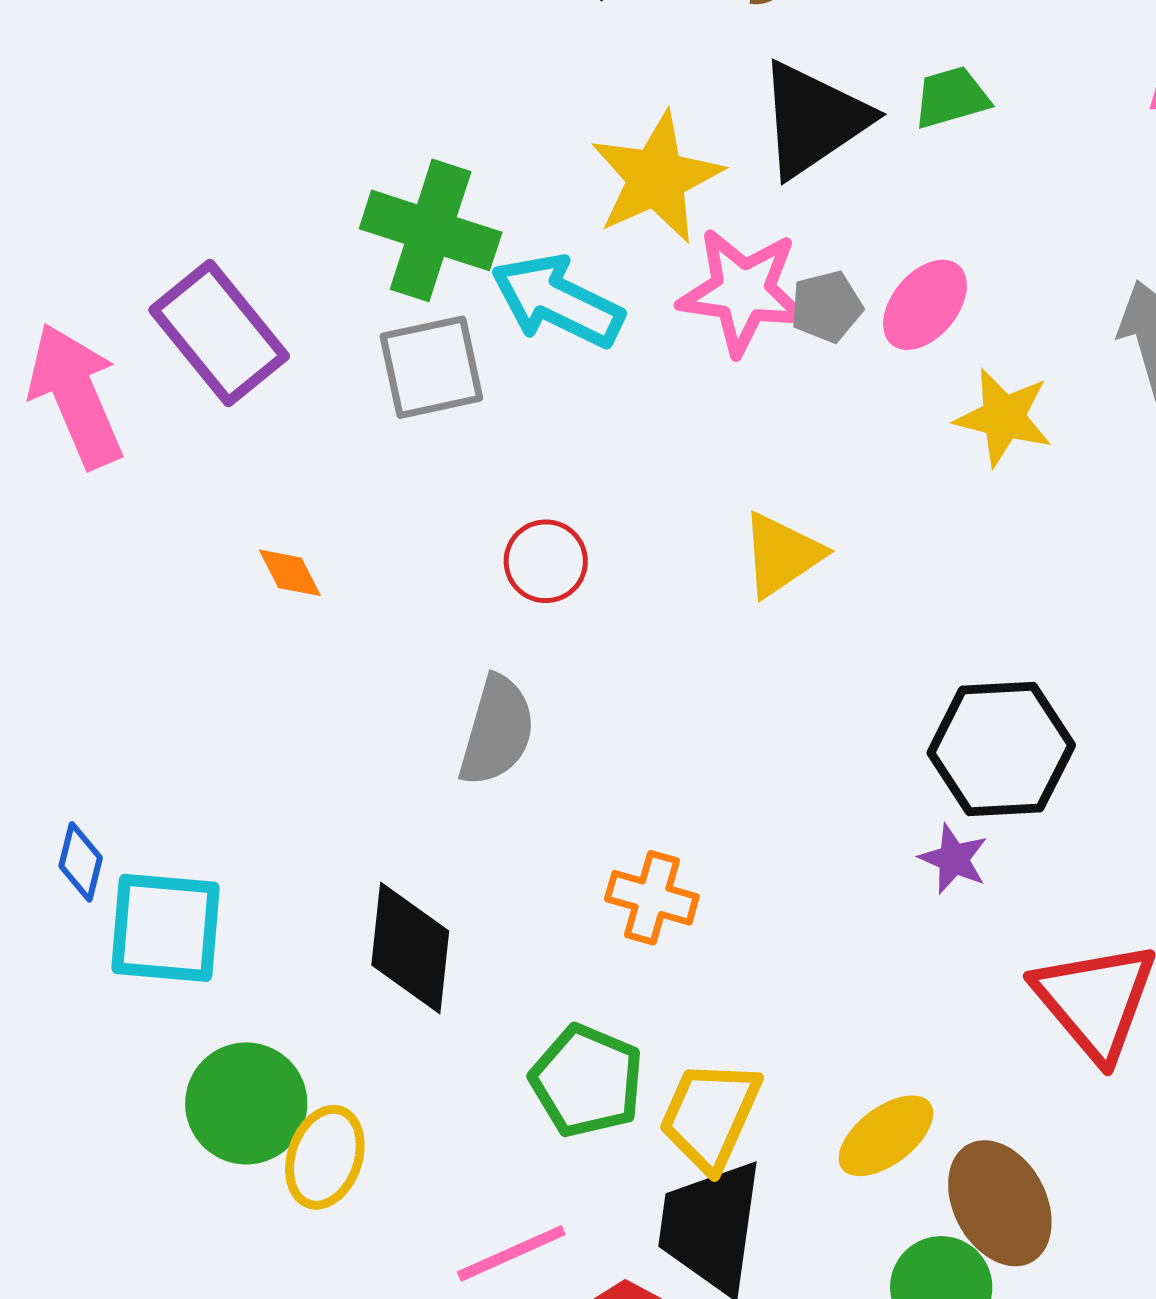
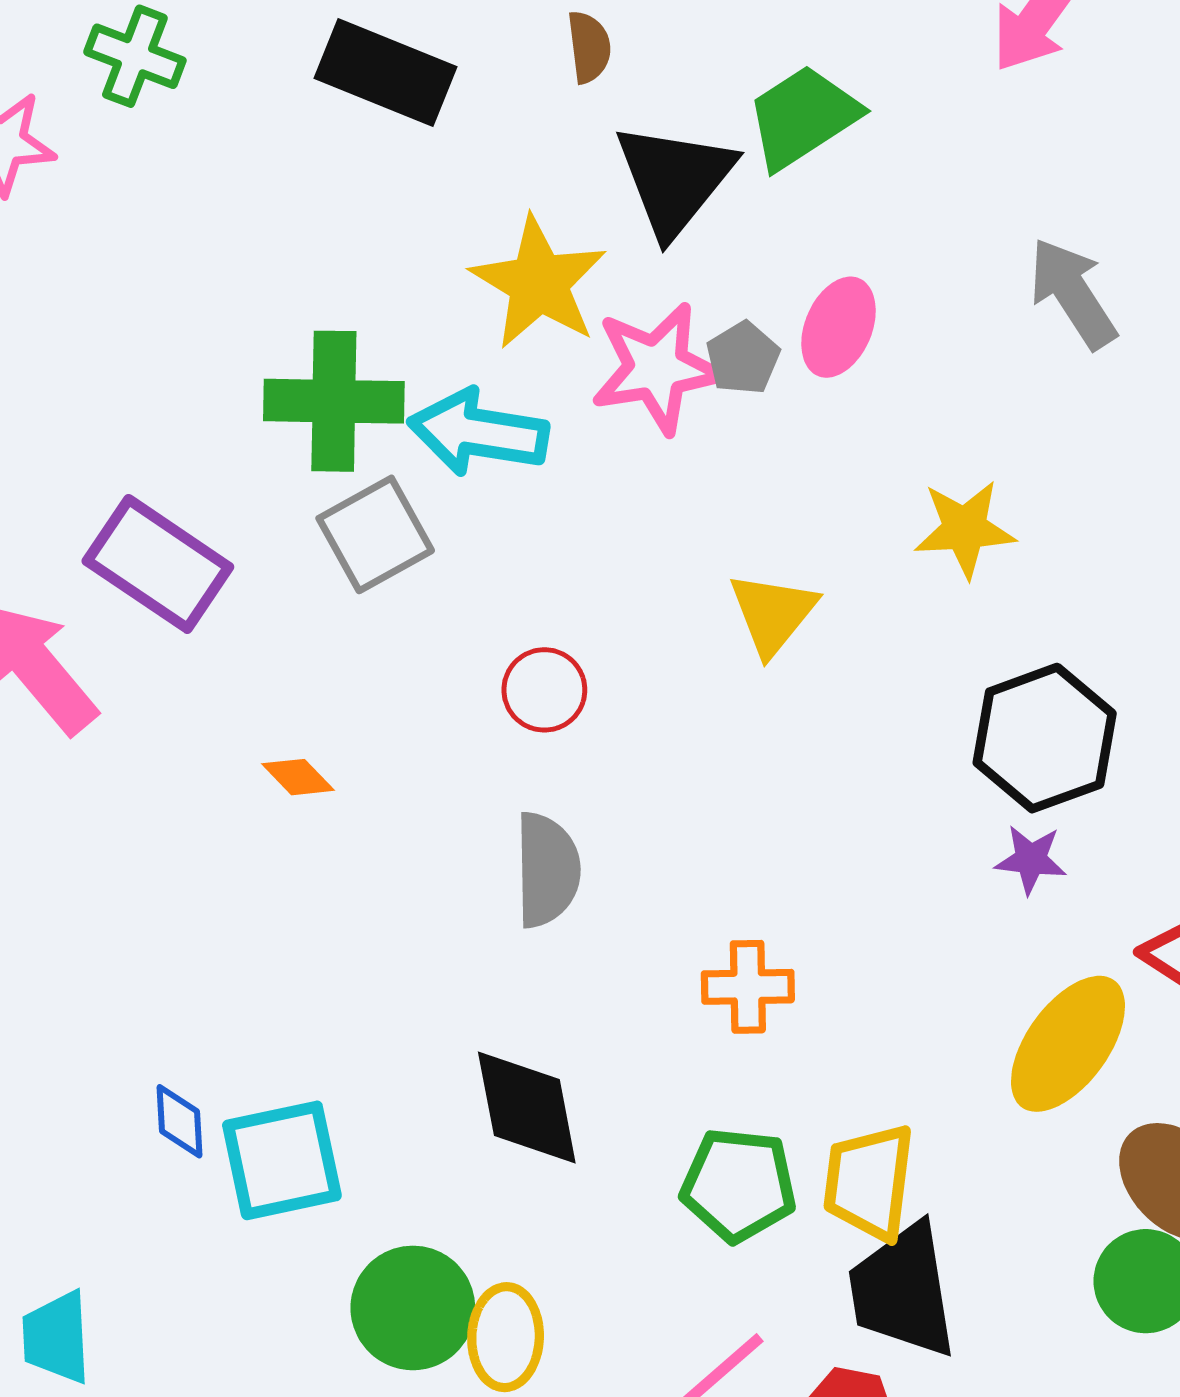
green trapezoid: (951, 97) -> (803, 117), size x1.5
yellow star: (1004, 417) -> (965, 529), moved
yellow ellipse: (886, 1136) -> (1068, 1044), moved, size x1.4

